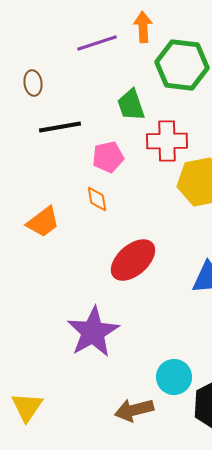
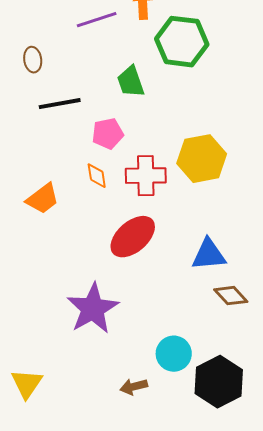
red cross: (167, 141) -> (146, 176), moved
brown arrow: (134, 410) -> (134, 387), size x0.7

